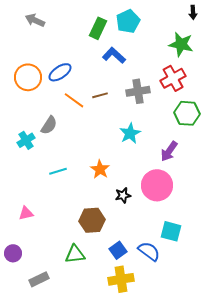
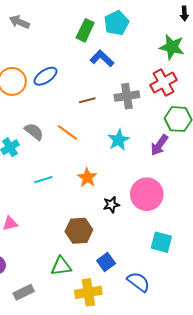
orange line: (74, 100) -> (67, 133), moved
gray semicircle: (49, 125) -> (34, 132), turned -84
purple arrow: (169, 151) -> (159, 145), moved
blue semicircle: (149, 251) -> (138, 282), moved
yellow cross: (121, 279) -> (88, 292), moved

